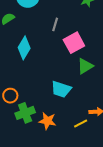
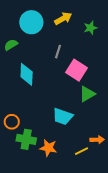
pink square: (74, 43) -> (77, 70), turned -30
cyan diamond: (24, 48) -> (27, 74), turned -30
green cross: (25, 113) -> (26, 139), turned 30

